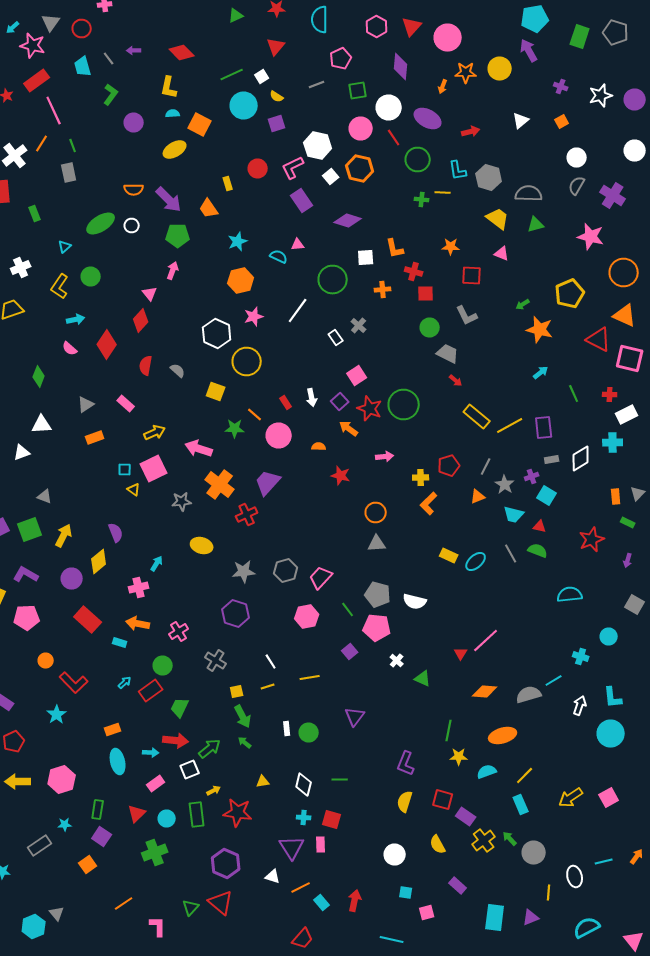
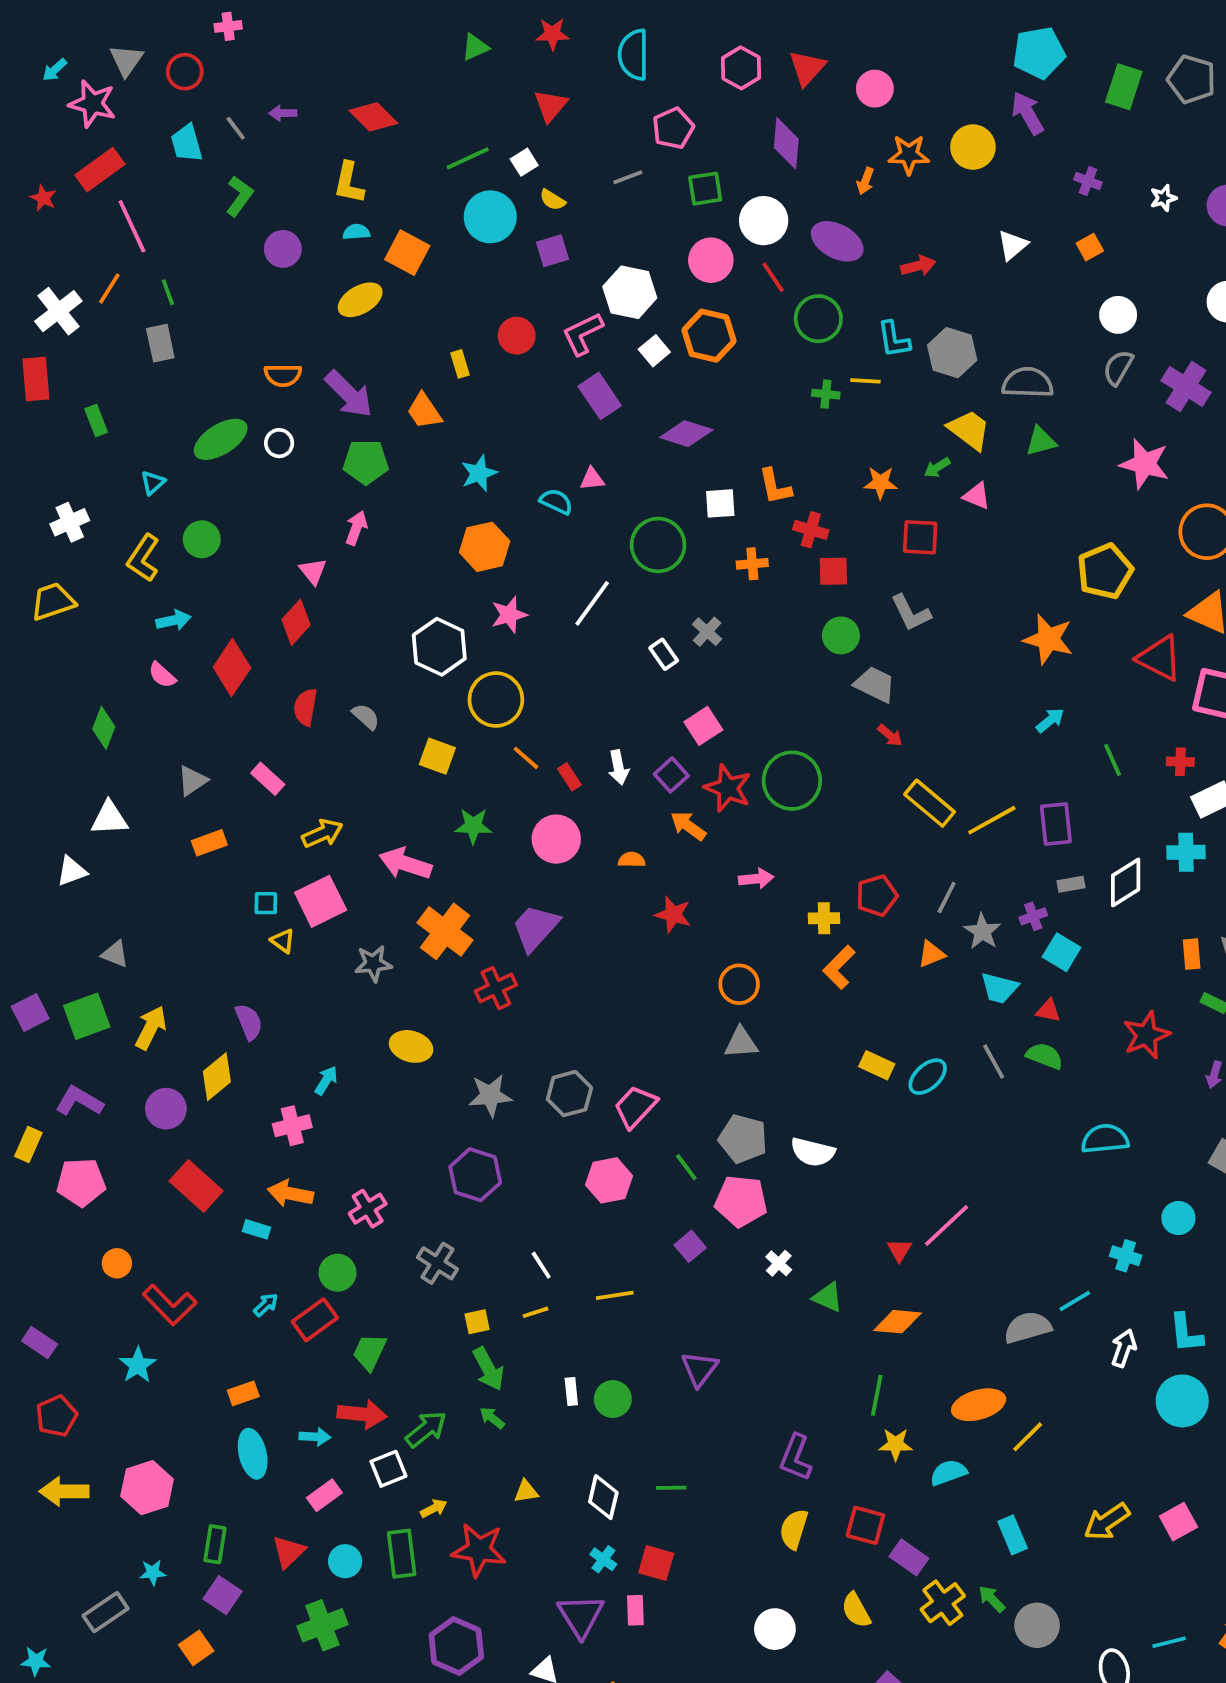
pink circle: (448, 38) -> (875, 89), size x0.7
white star: (601, 96) -> (1163, 198), size x0.6
green arrow: (523, 304) -> (937, 468), moved
orange line: (255, 414) -> (526, 758), moved
orange diamond: (485, 692) -> (898, 1322), moved
yellow line: (525, 776) -> (1028, 1437), moved
cyan cross: (304, 818) -> (603, 1559), turned 32

